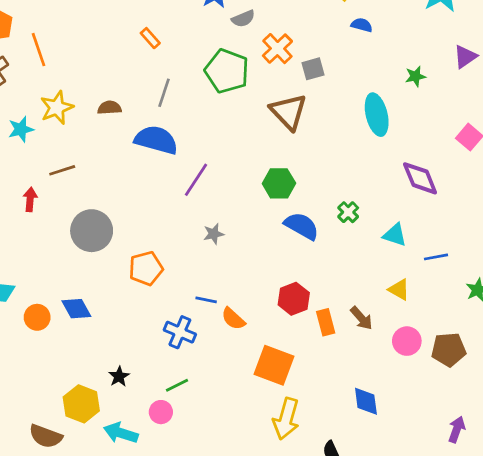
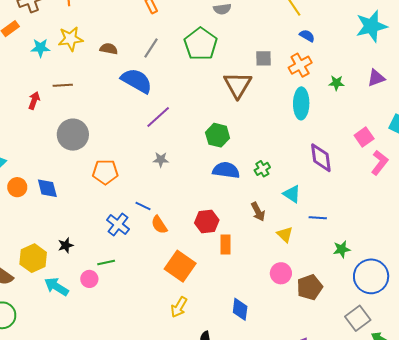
orange cross: (277, 49) -> (300, 65), moved
blue semicircle: (302, 226) -> (226, 170), turned -36
brown arrow: (361, 318) -> (258, 212), moved
brown pentagon: (449, 350) -> (310, 287), turned -30
yellow arrow: (286, 419) -> (179, 307), size x0.7

